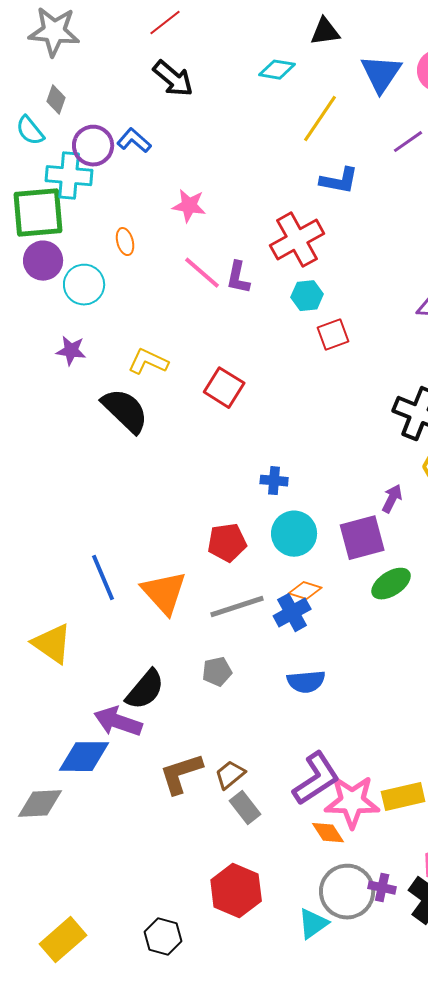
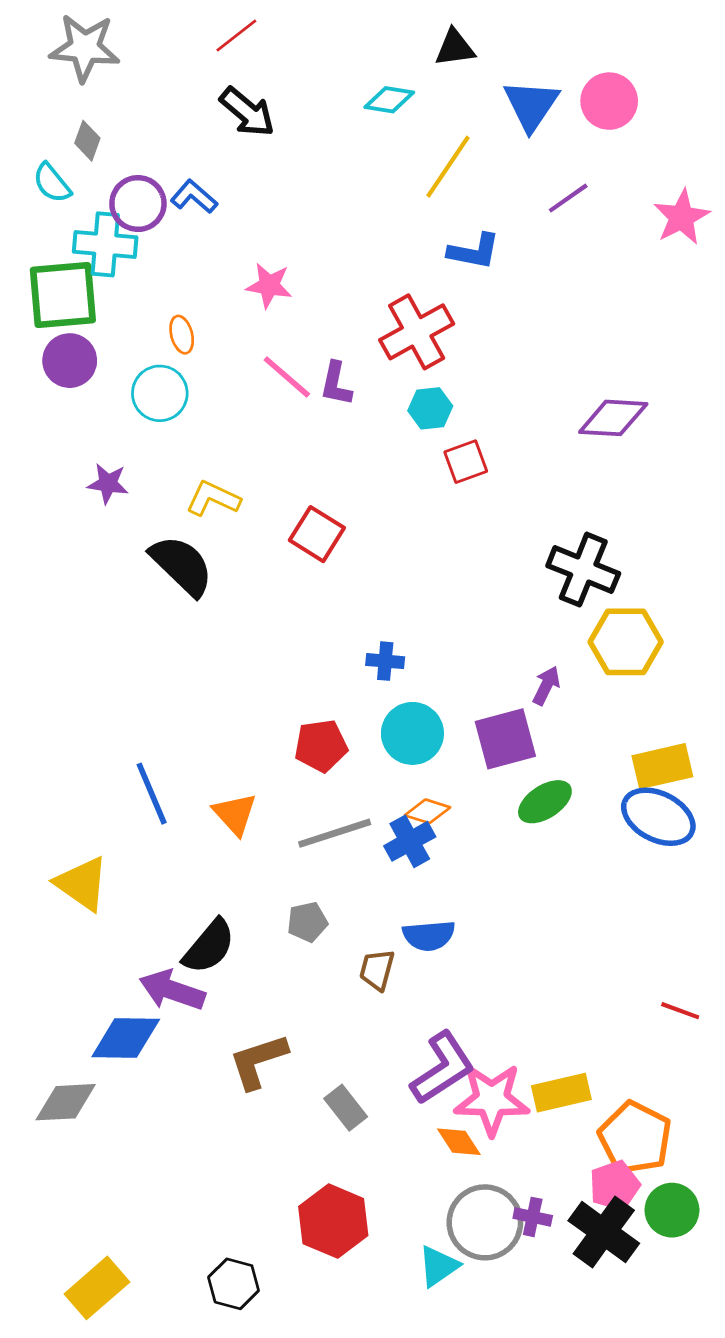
cyan circle: (84, 285) -> (160, 393), moved
orange triangle: (164, 593) -> (235, 814), size x0.7
brown trapezoid: (230, 775) -> (377, 970), moved, turned -36

